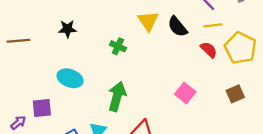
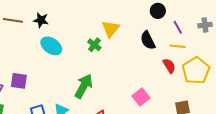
yellow triangle: (148, 21) -> (111, 29), moved
black star: (67, 29) -> (41, 20), moved
cyan ellipse: (70, 78) -> (51, 46), moved

